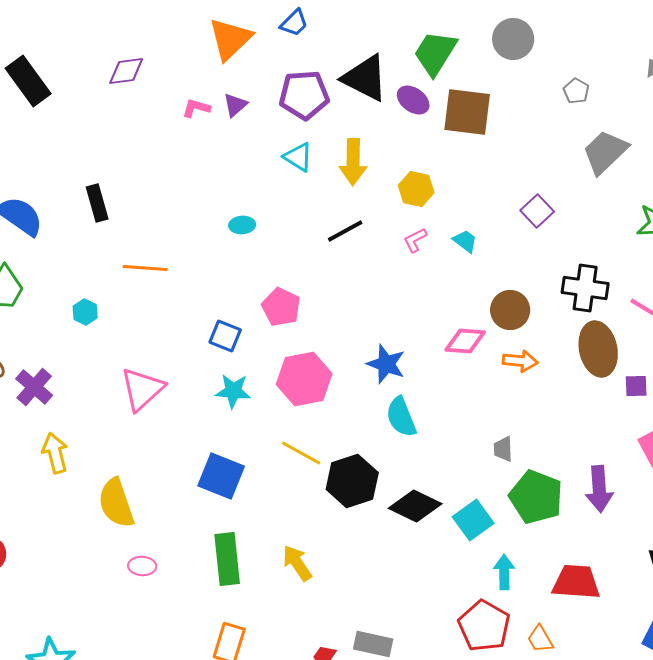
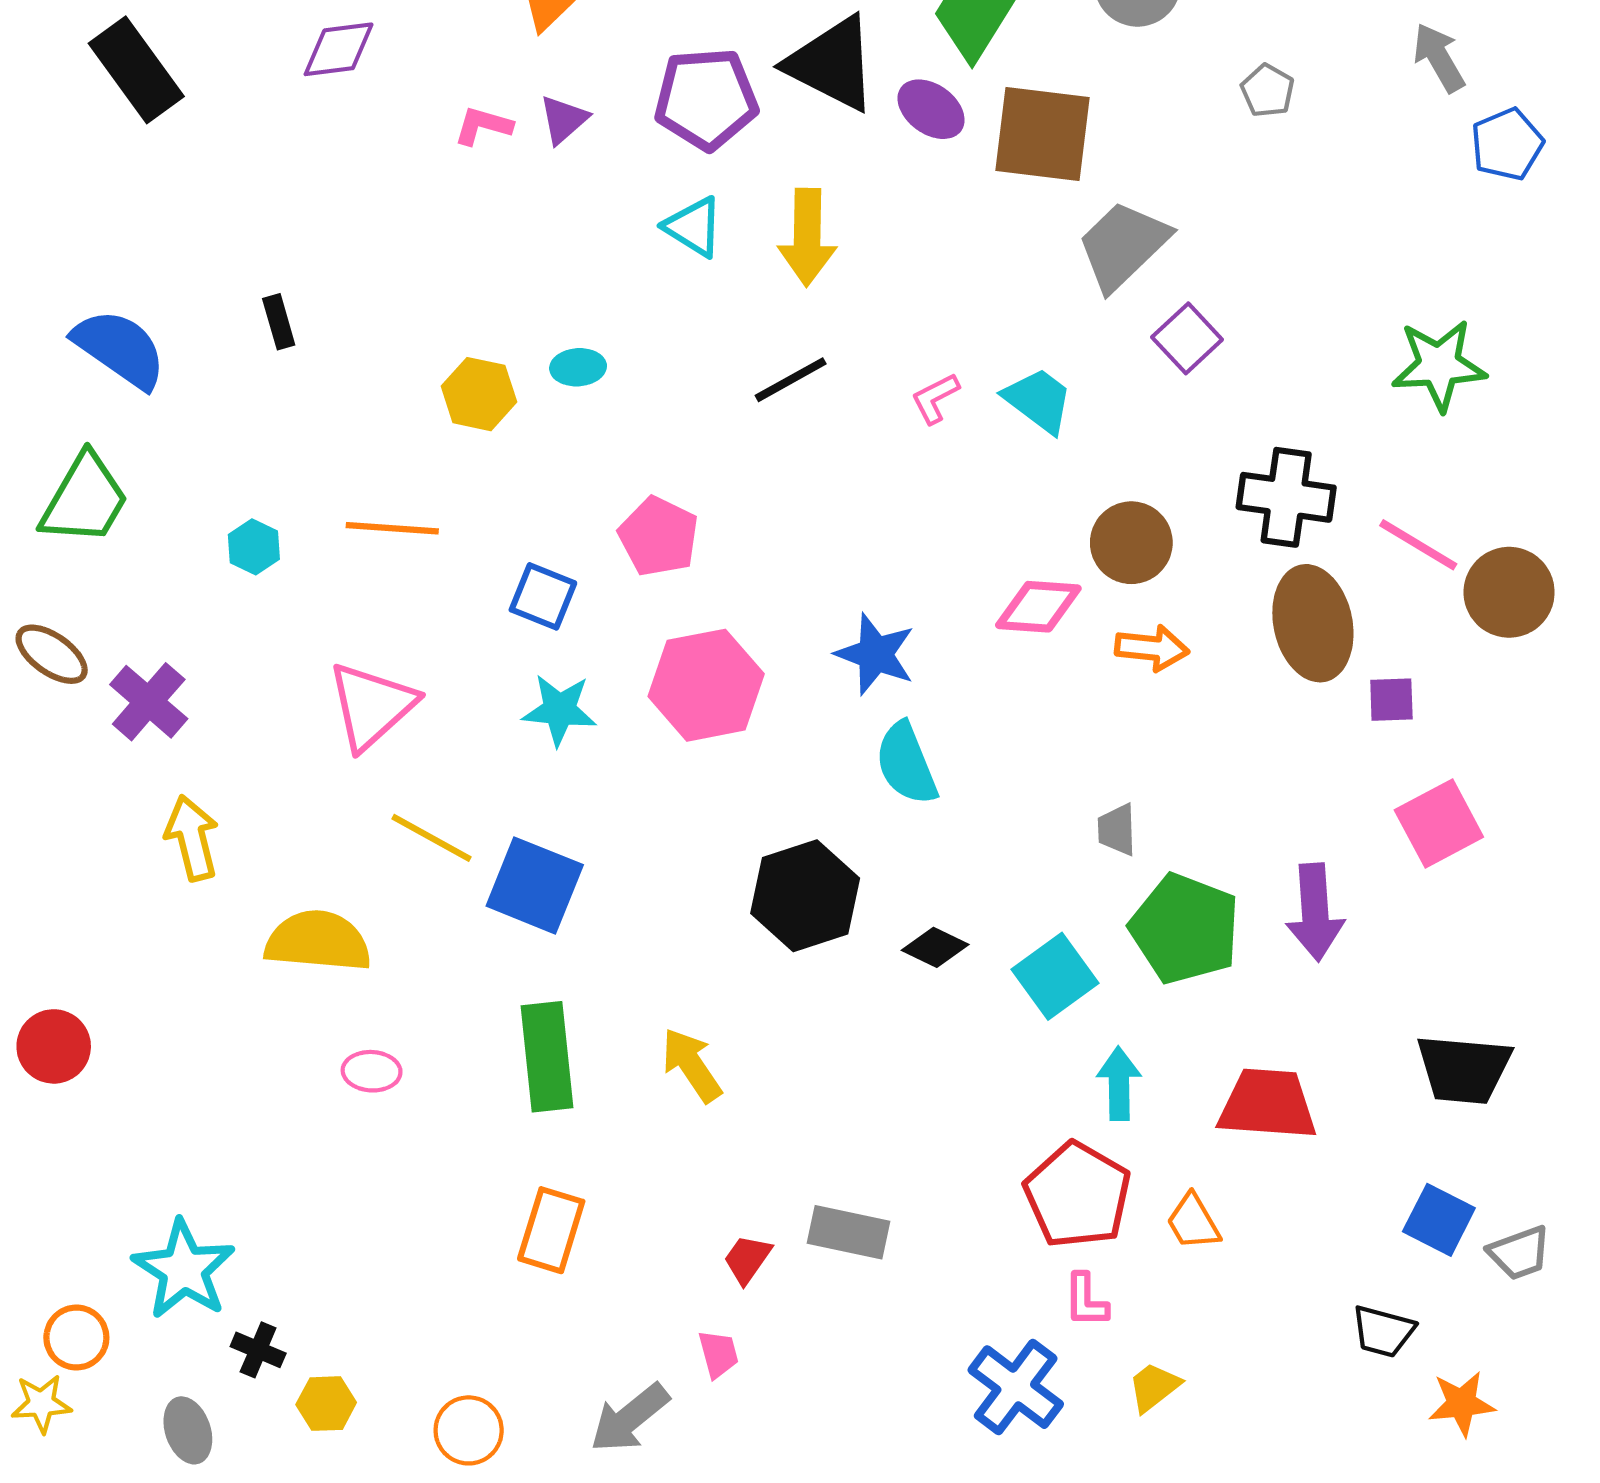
gray trapezoid: (605, 152) -> (1123, 245), moved
yellow hexagon: (416, 189) -> (479, 394), moved
black rectangle: (97, 203) -> (279, 322), size x0.7
cyan trapezoid: (465, 241) -> (1038, 400), size x1.4
orange line: (145, 268) -> (392, 528), moved
yellow line: (301, 453) -> (431, 838), moved
yellow semicircle: (116, 503) -> (318, 941), turned 114
black diamond: (415, 506) -> (935, 947), size x0.6

